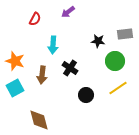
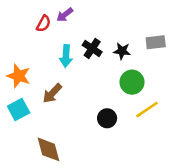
purple arrow: (68, 12) -> (65, 15), moved
green circle: (115, 61) -> (132, 82), moved
black cross: (70, 68) -> (92, 48), moved
brown arrow: (42, 75) -> (52, 93), turned 36

